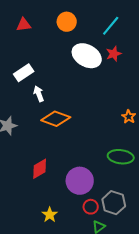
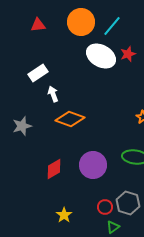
orange circle: (67, 22) -> (81, 22), size x1.4
cyan line: (111, 26) -> (112, 26), moved
purple circle: (80, 181) -> (93, 165), moved

